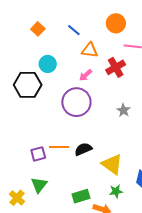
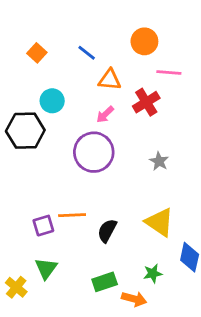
black semicircle: (83, 149) -> (107, 231), moved, turned -36
yellow triangle: (112, 164) -> (159, 222), moved

